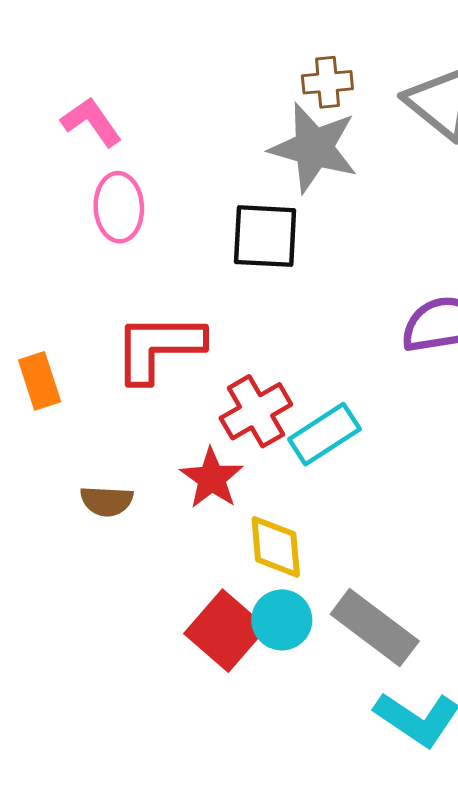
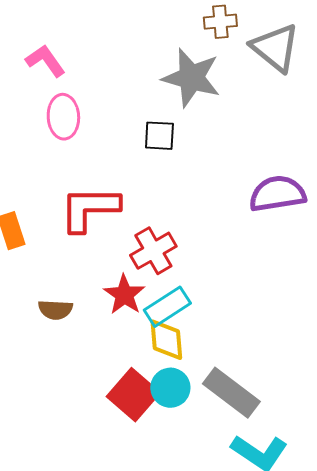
brown cross: (327, 82) -> (220, 22), moved
black square: (265, 236) -> (159, 136), size x0.7
cyan rectangle: (324, 434) -> (167, 307), moved

